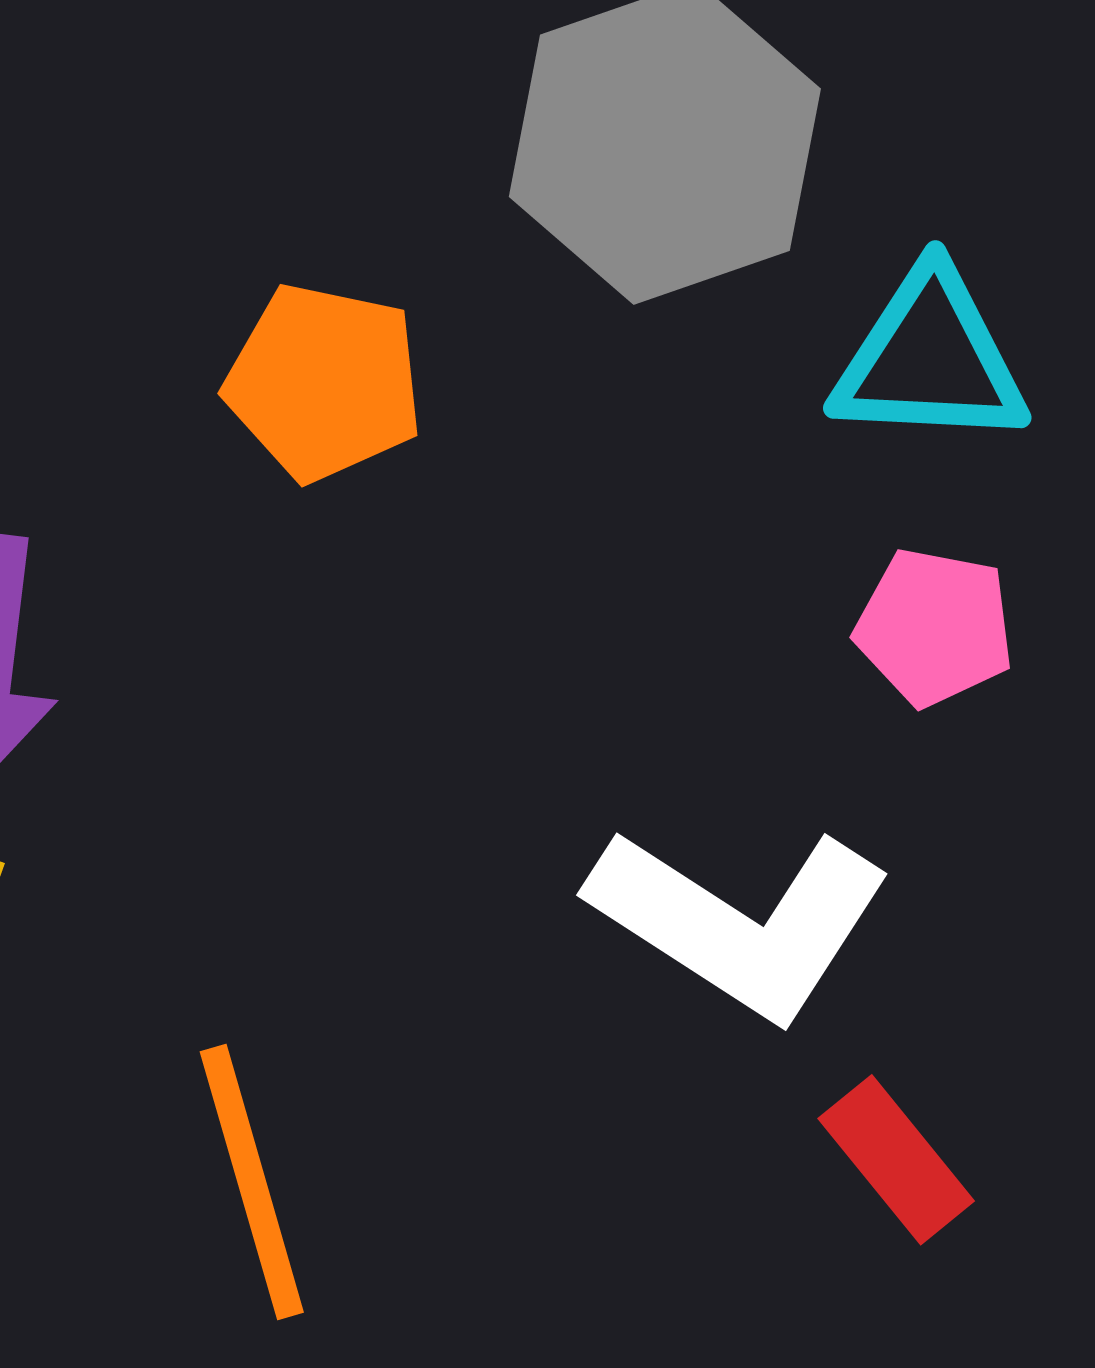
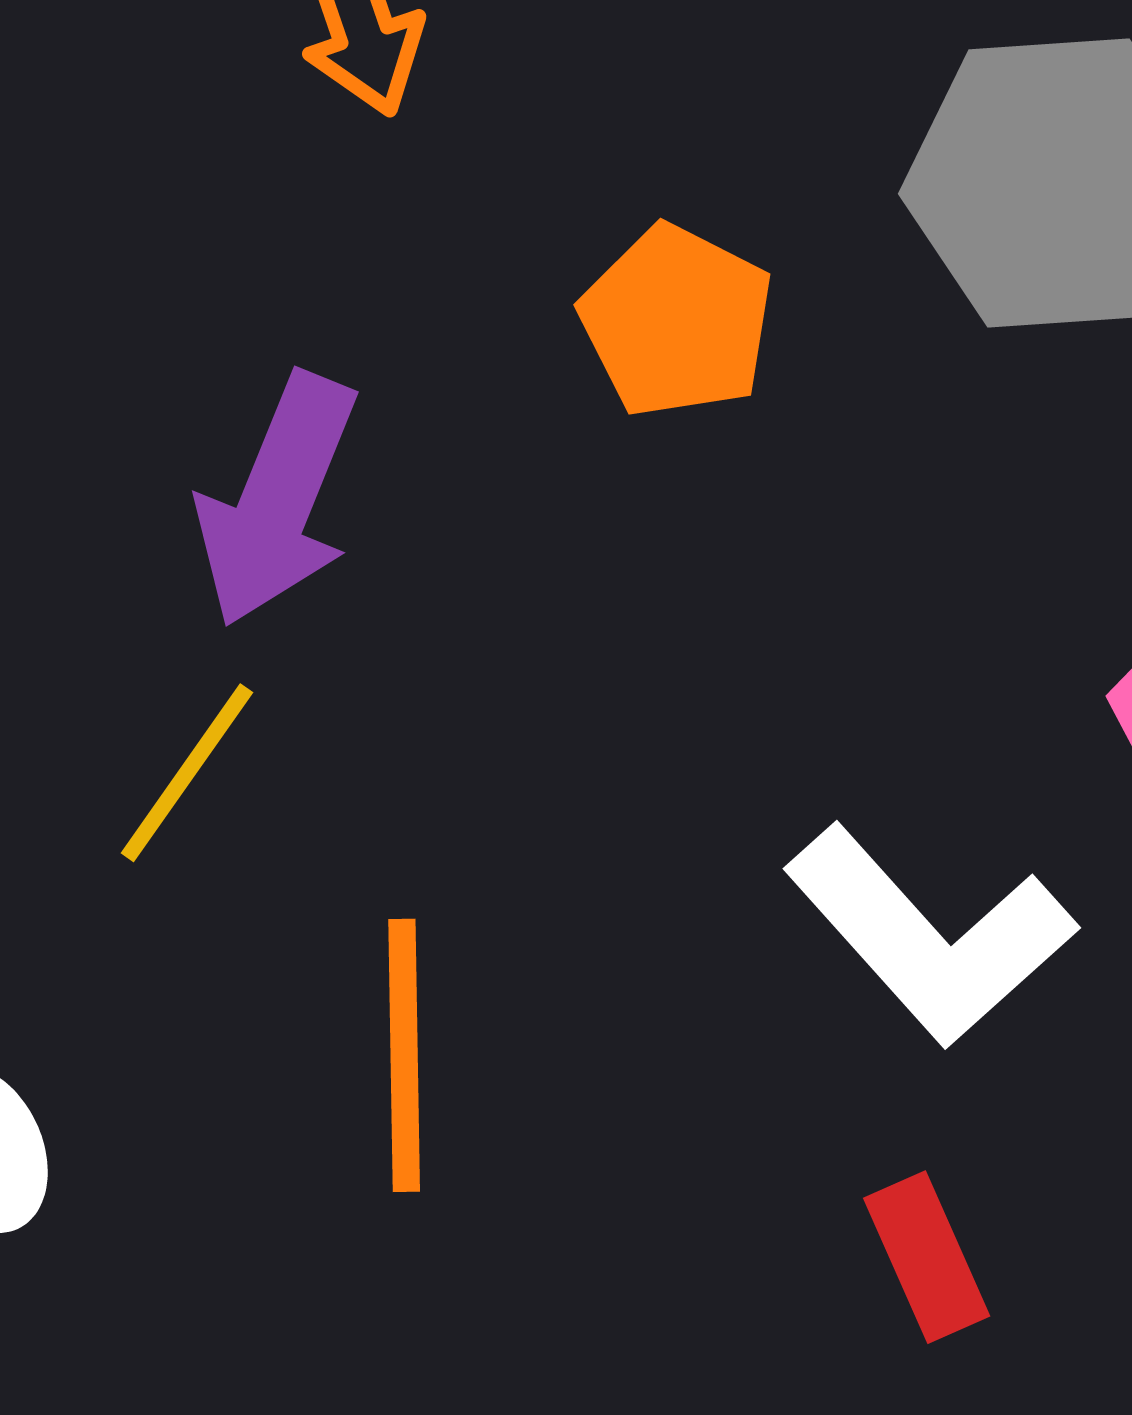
red rectangle: (896, 1160) -> (927, 1257), moved

